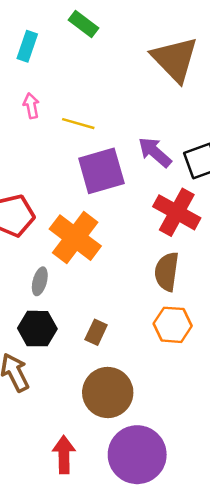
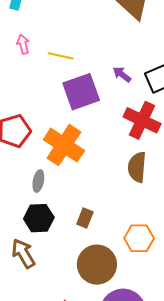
purple arrow: (155, 152) -> (122, 74), size x0.7
orange hexagon: (173, 325) -> (139, 238), moved

